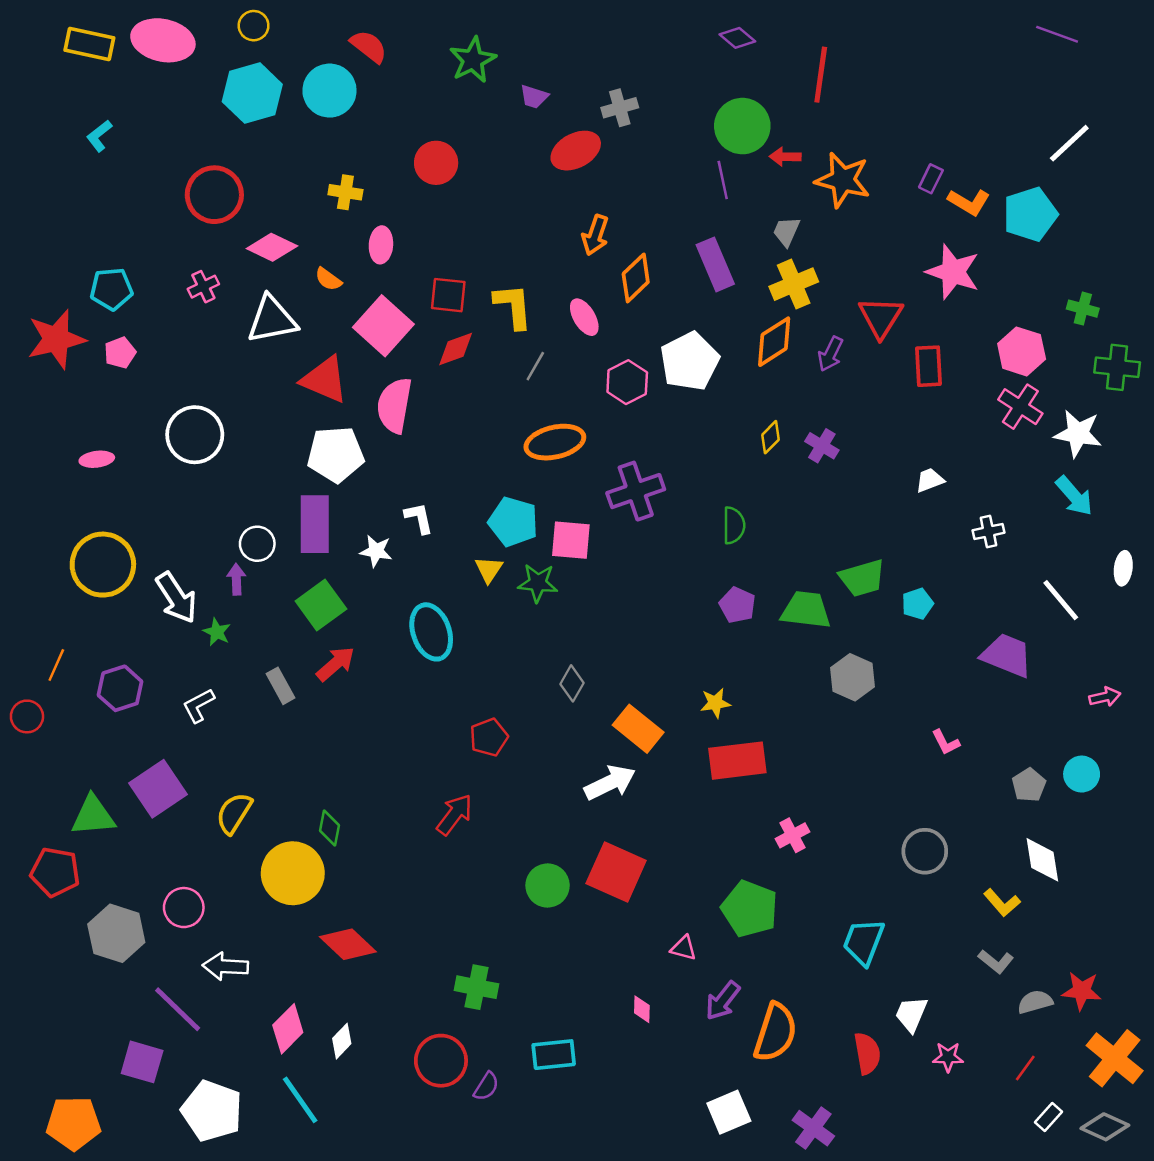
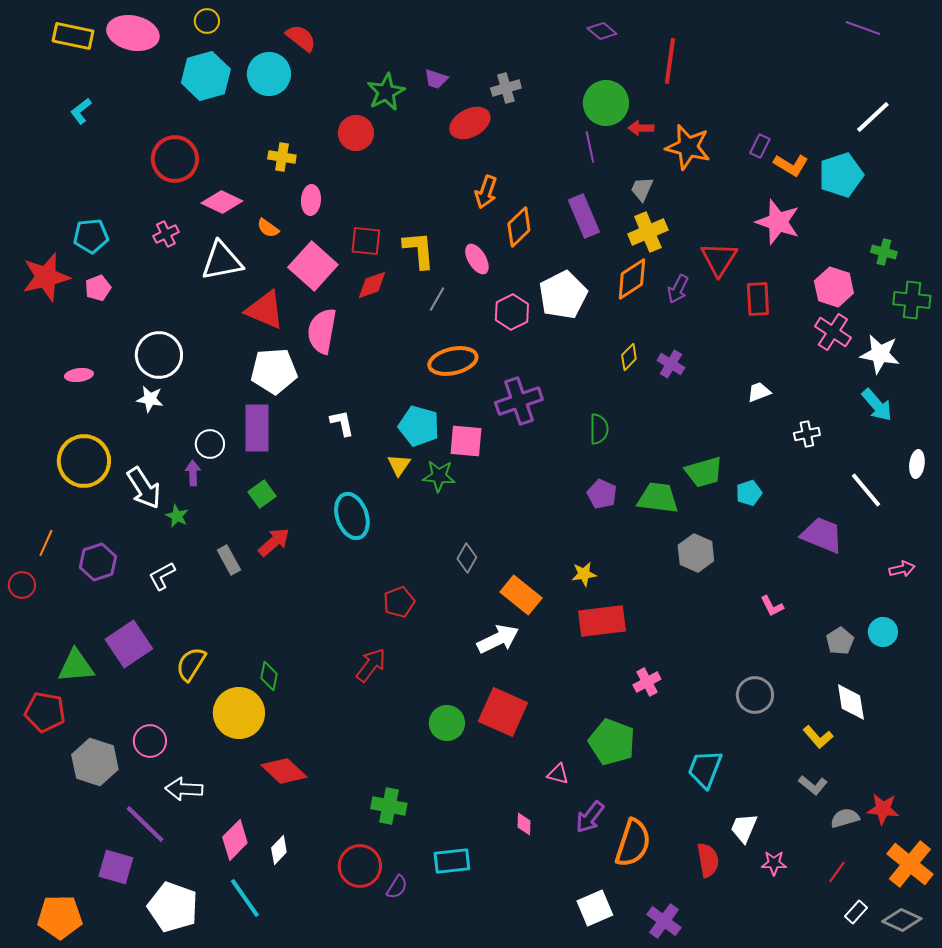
green star: (473, 60) -> (386, 92), moved
white star: (376, 551) -> (150, 399), moved
green square: (321, 605) -> (262, 494), size x0.7

